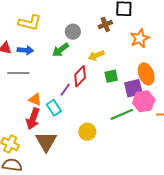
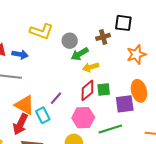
yellow L-shape: (30, 23) -> (41, 31), moved
green arrow: (60, 50) -> (80, 54), moved
red diamond: (80, 76) -> (87, 90), moved
orange triangle: (35, 99) -> (25, 105), size x1.5
pink hexagon: (144, 101) -> (83, 118), moved

